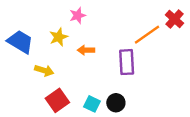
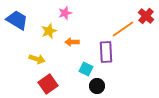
blue trapezoid: (20, 42) -> (17, 20), moved
cyan square: (92, 104) -> (86, 69), moved

